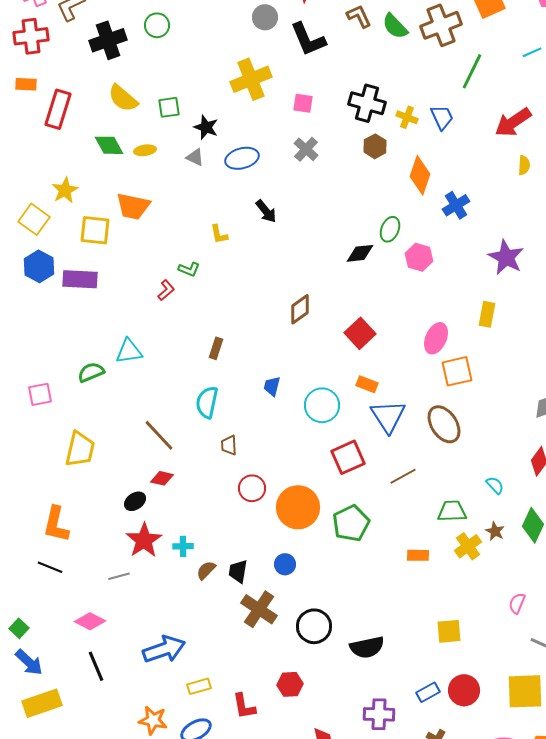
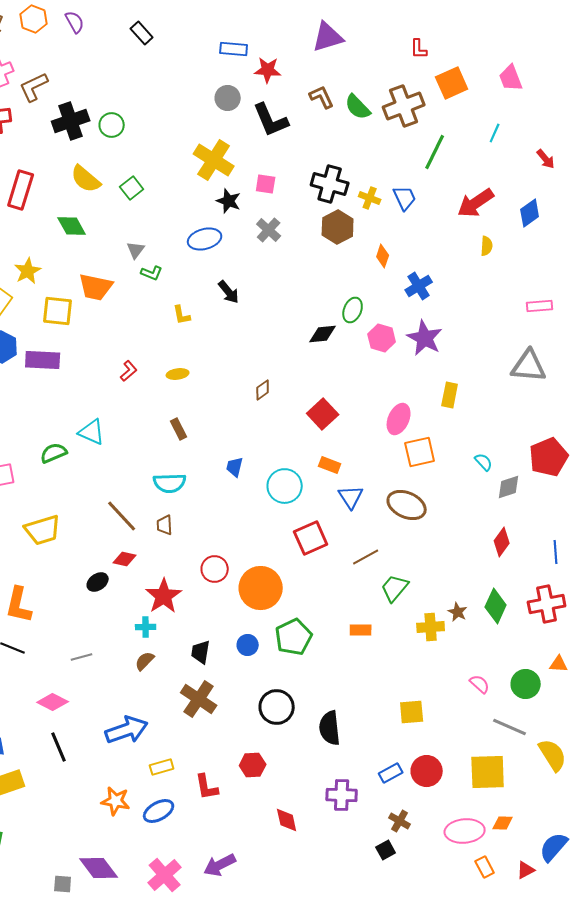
green circle: (157, 25) -> (112, 125), moved
cyan line: (532, 52) -> (495, 133), turned -42
yellow cross: (251, 79) -> (214, 160), turned -36
green square: (169, 107) -> (132, 188), turned -30
black star: (206, 127) -> (229, 201), moved
brown hexagon: (375, 146) -> (338, 227), size x1.4
yellow ellipse: (145, 150) -> (178, 374), moved
gray triangle: (195, 157) -> (136, 250), moved, turned 42
orange diamond: (420, 175) -> (383, 256), size x0.6
purple star: (506, 257) -> (425, 338), moved
green L-shape: (189, 269) -> (152, 273), moved
brown diamond: (300, 309) -> (263, 390), size x0.7
brown rectangle: (216, 348) -> (179, 429), turned -45
cyan triangle: (129, 351) -> (92, 432), turned 32
cyan semicircle: (207, 402) -> (170, 483), turned -104
blue triangle: (388, 416) -> (351, 497), size x0.7
brown ellipse: (444, 424) -> (407, 505), turned -33
brown trapezoid: (229, 445) -> (165, 525), moved
yellow trapezoid: (80, 449) -> (43, 530), turned 60
cyan semicircle: (495, 485) -> (484, 462), moved
green trapezoid: (452, 511) -> (395, 588), moved, turned -48
green pentagon: (351, 523) -> (294, 637), moved
red star: (144, 540) -> (164, 596), moved
yellow cross: (468, 546) -> (431, 627), turned 32
orange rectangle: (418, 555) -> (361, 630), moved
brown semicircle: (206, 570) -> (145, 661), moved
pink semicircle: (517, 603) -> (480, 684), turned 110
brown cross: (259, 609) -> (199, 699), moved
black semicircle: (367, 647) -> (330, 728), turned 96

